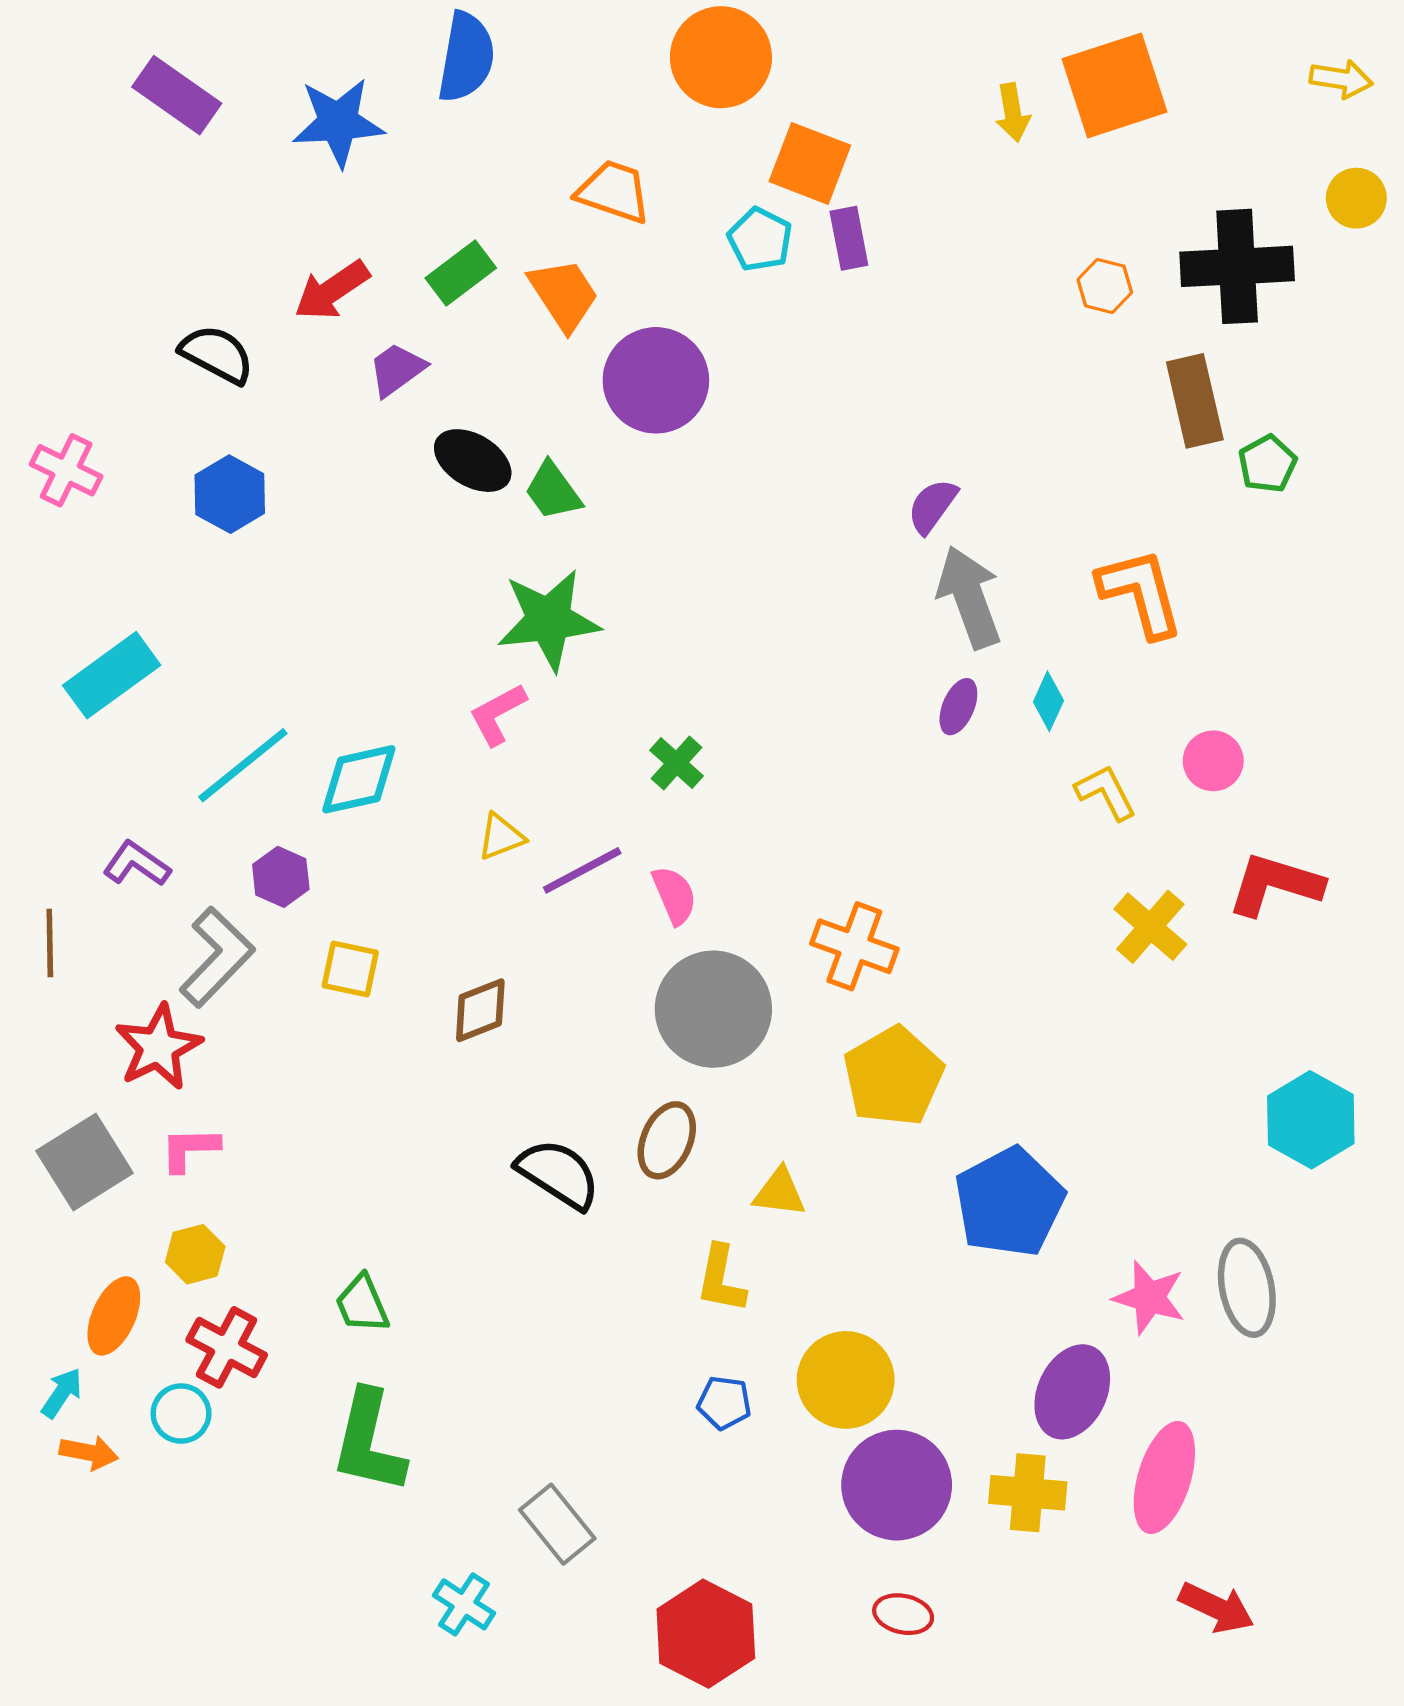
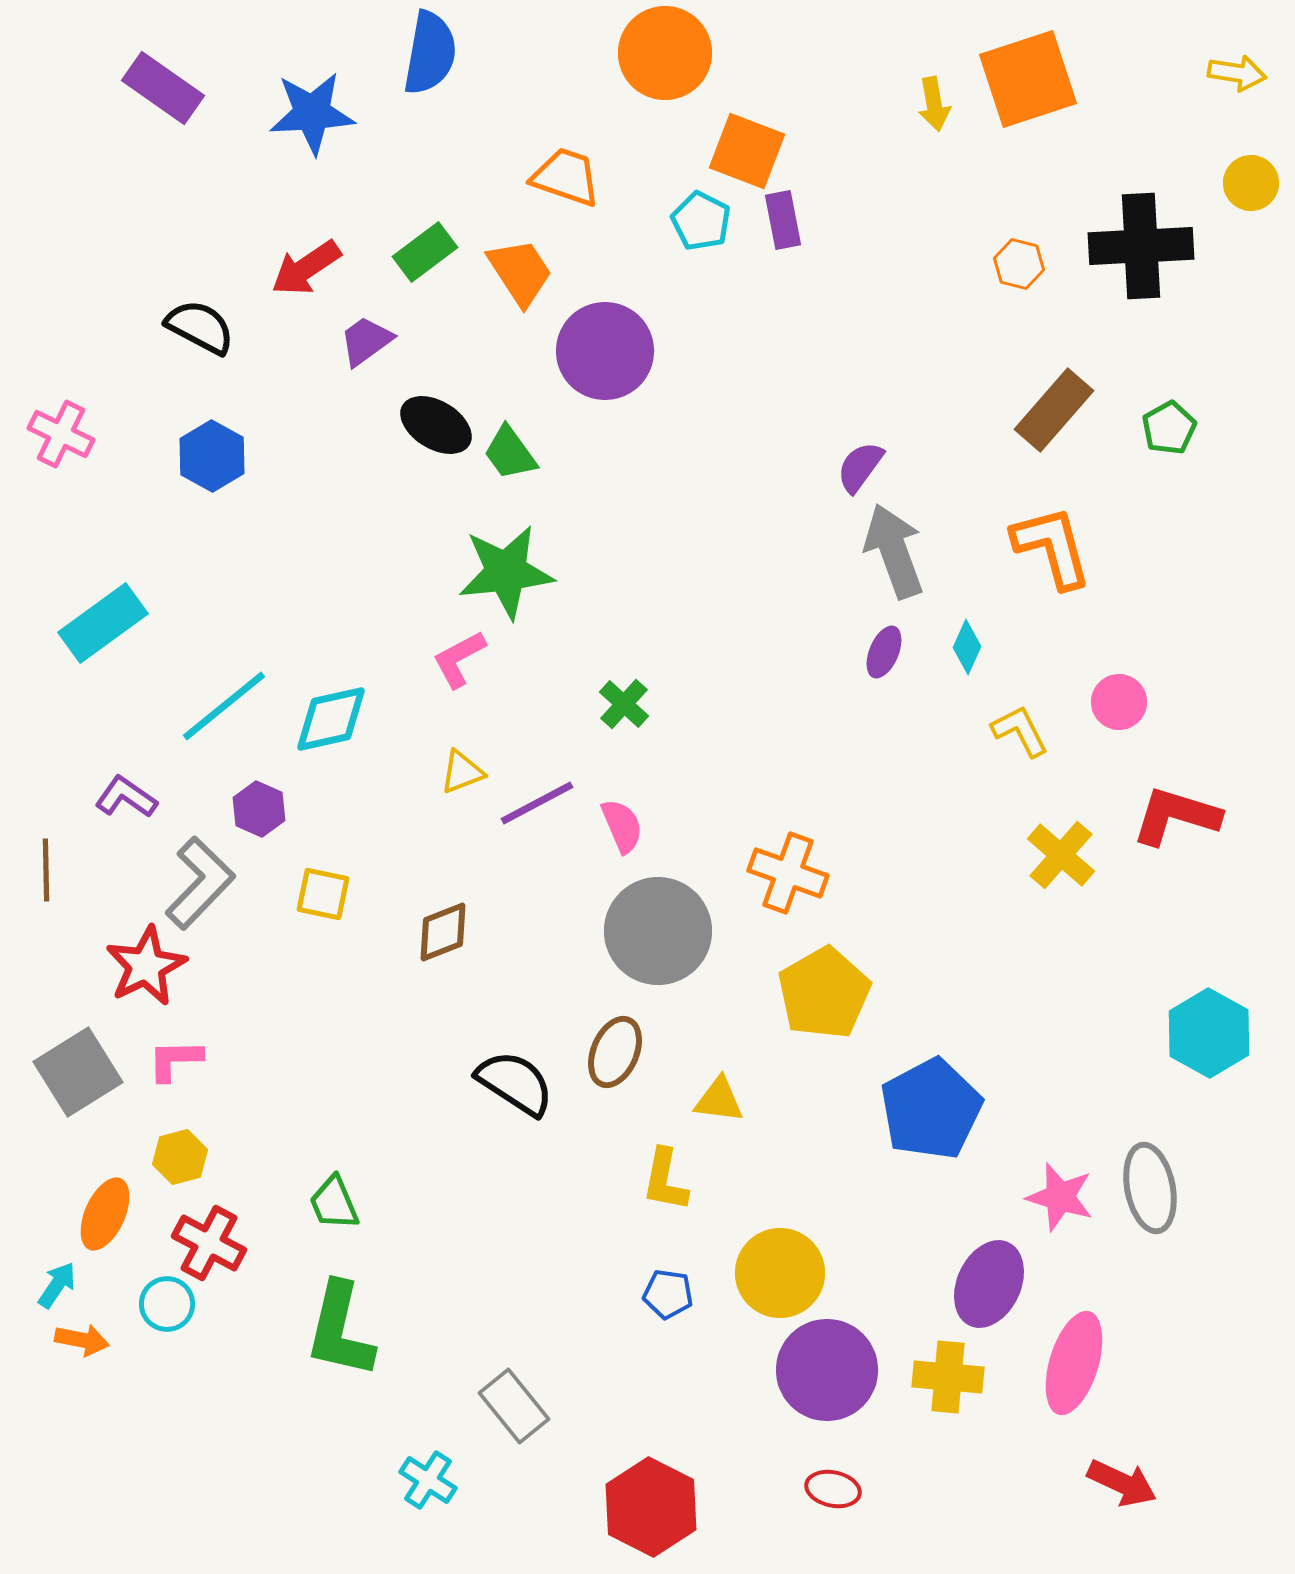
brown rectangle: (1195, 401) -> (1054, 410), moved, turned 54

